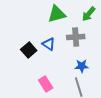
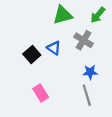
gray cross: (76, 37) -> (84, 40), turned 36
pink rectangle: (46, 84) -> (41, 93), moved

